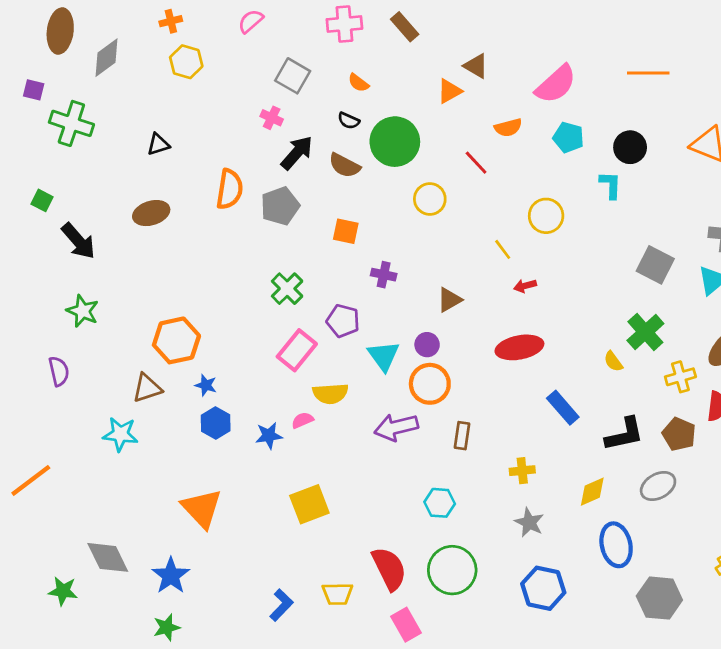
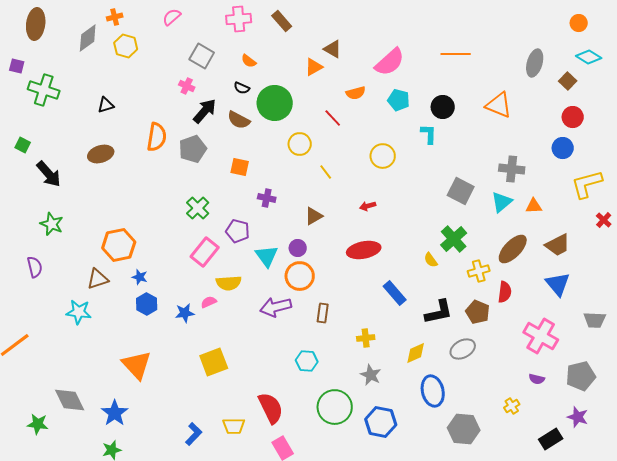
gray diamond: (106, 58) -> (88, 38), moved
yellow line: (503, 249) -> (326, 172), moved
green circle: (452, 570) -> (335, 407), moved

